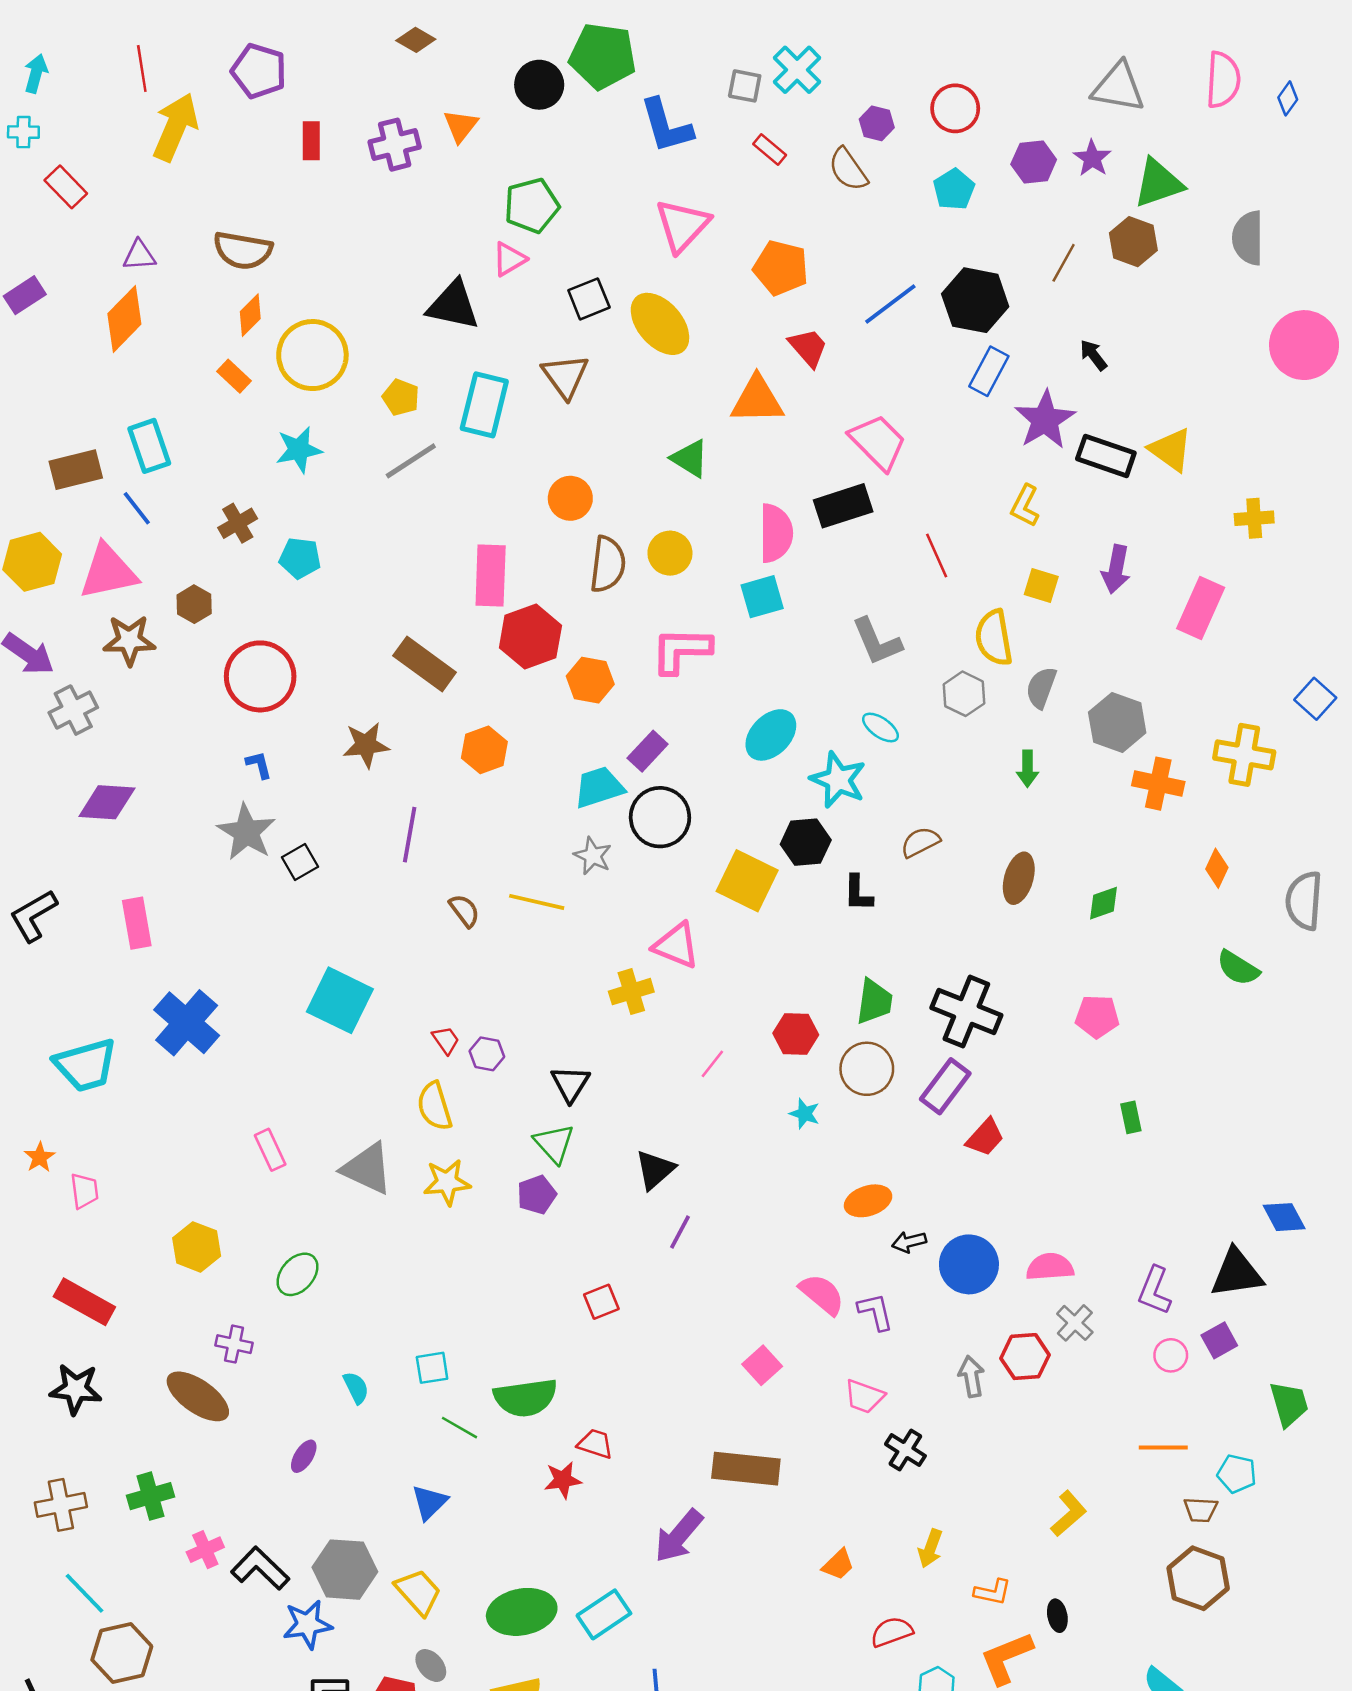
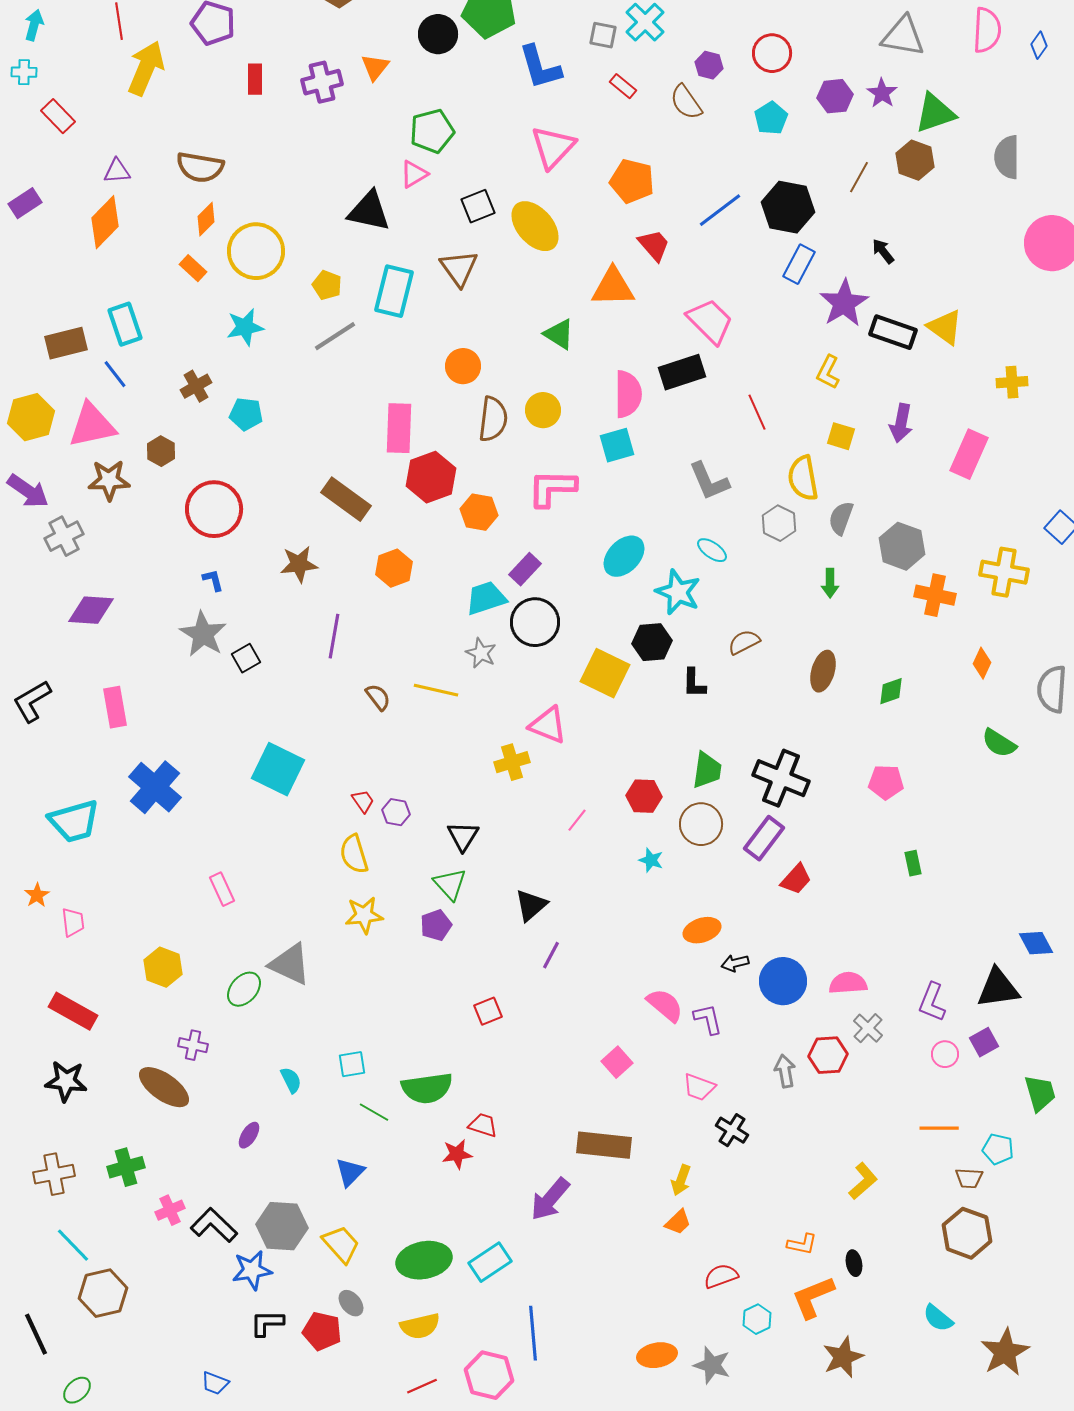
gray triangle: (367, 1168) -> (290, 964), moved
yellow arrow: (930, 1548) -> (681, 1180), moved

